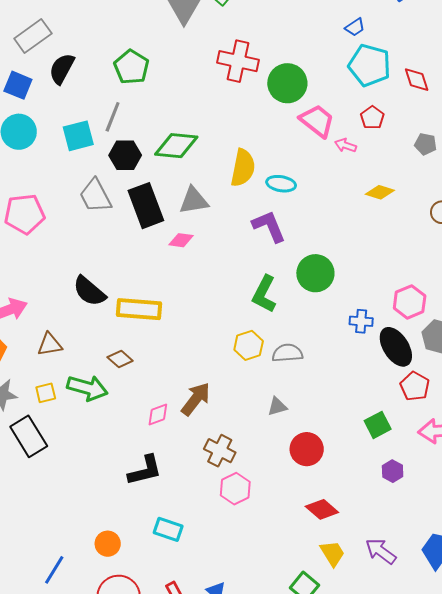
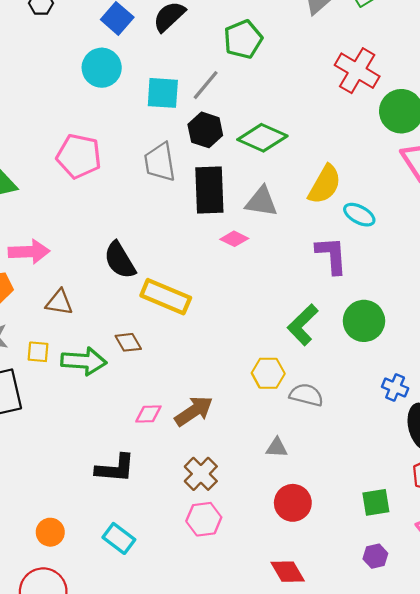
green arrow: (87, 388) -> (84, 361), turned -30

